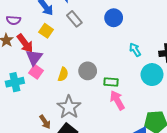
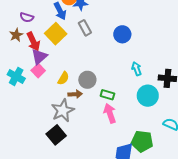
yellow square: (46, 31) -> (56, 34), size x1.5
cyan cross: (15, 82) -> (16, 76), turned 30
brown arrow: (45, 122) -> (75, 94), moved, turned -72

